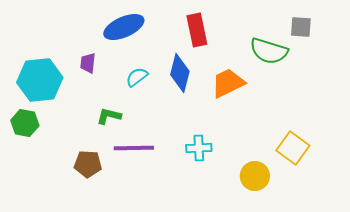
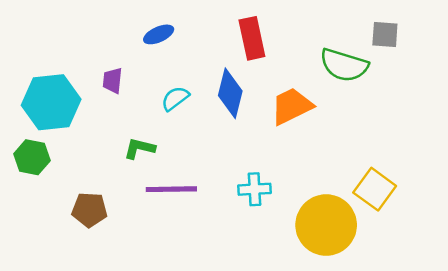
blue ellipse: (124, 27) -> (159, 34), size x0.6
brown pentagon: (88, 164) -> (90, 210), moved
yellow circle: (255, 176) -> (326, 225), size x1.6

